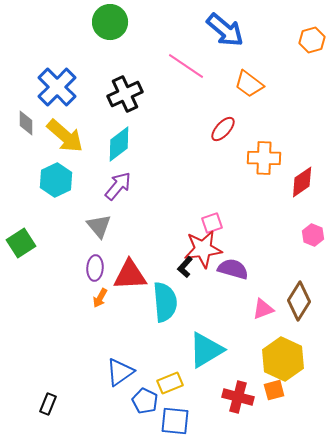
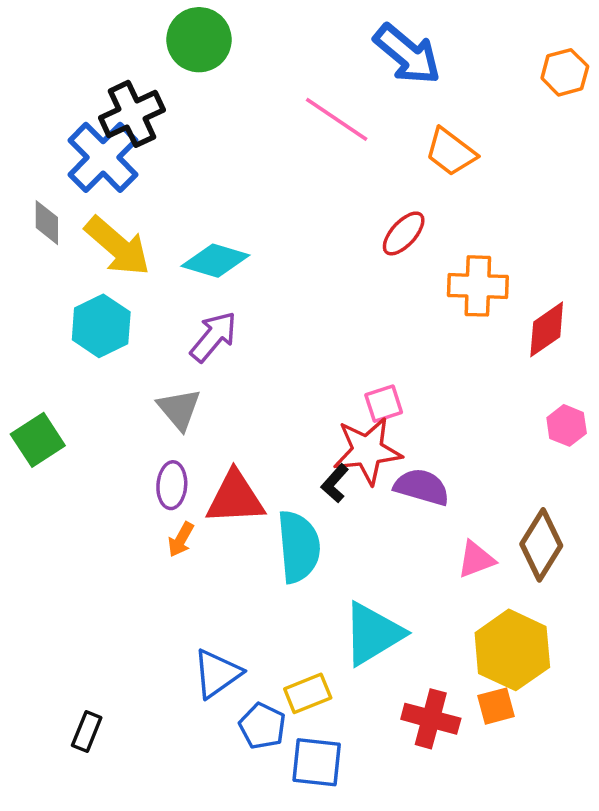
black cross: (125, 94) -> (132, 114), moved
cyan diamond: (119, 144) -> (215, 261), turned 54

